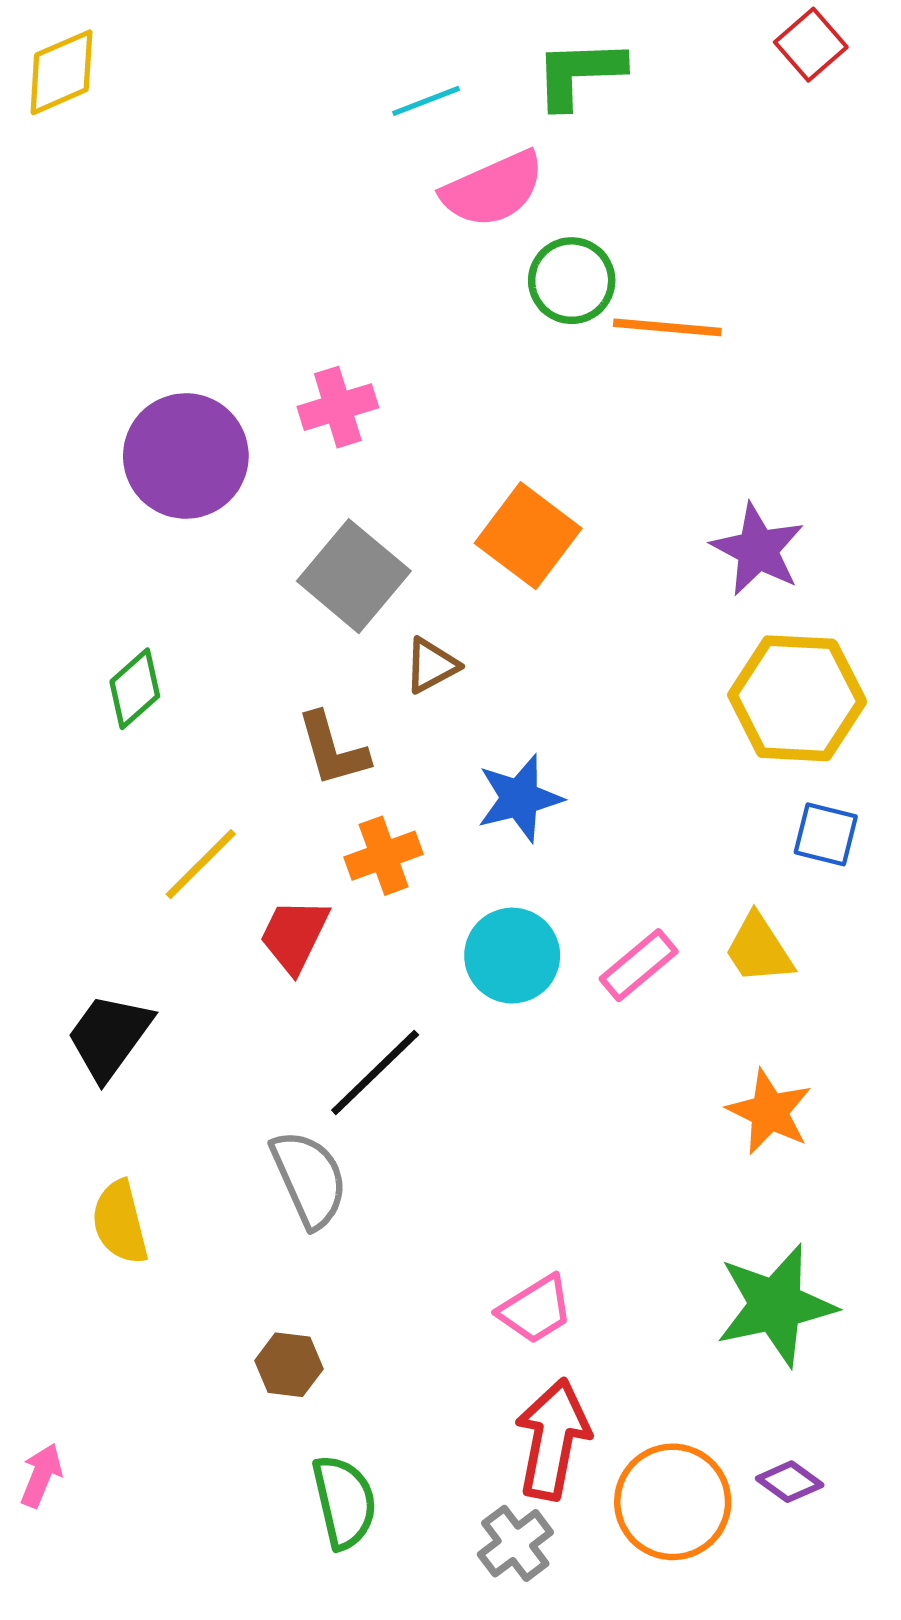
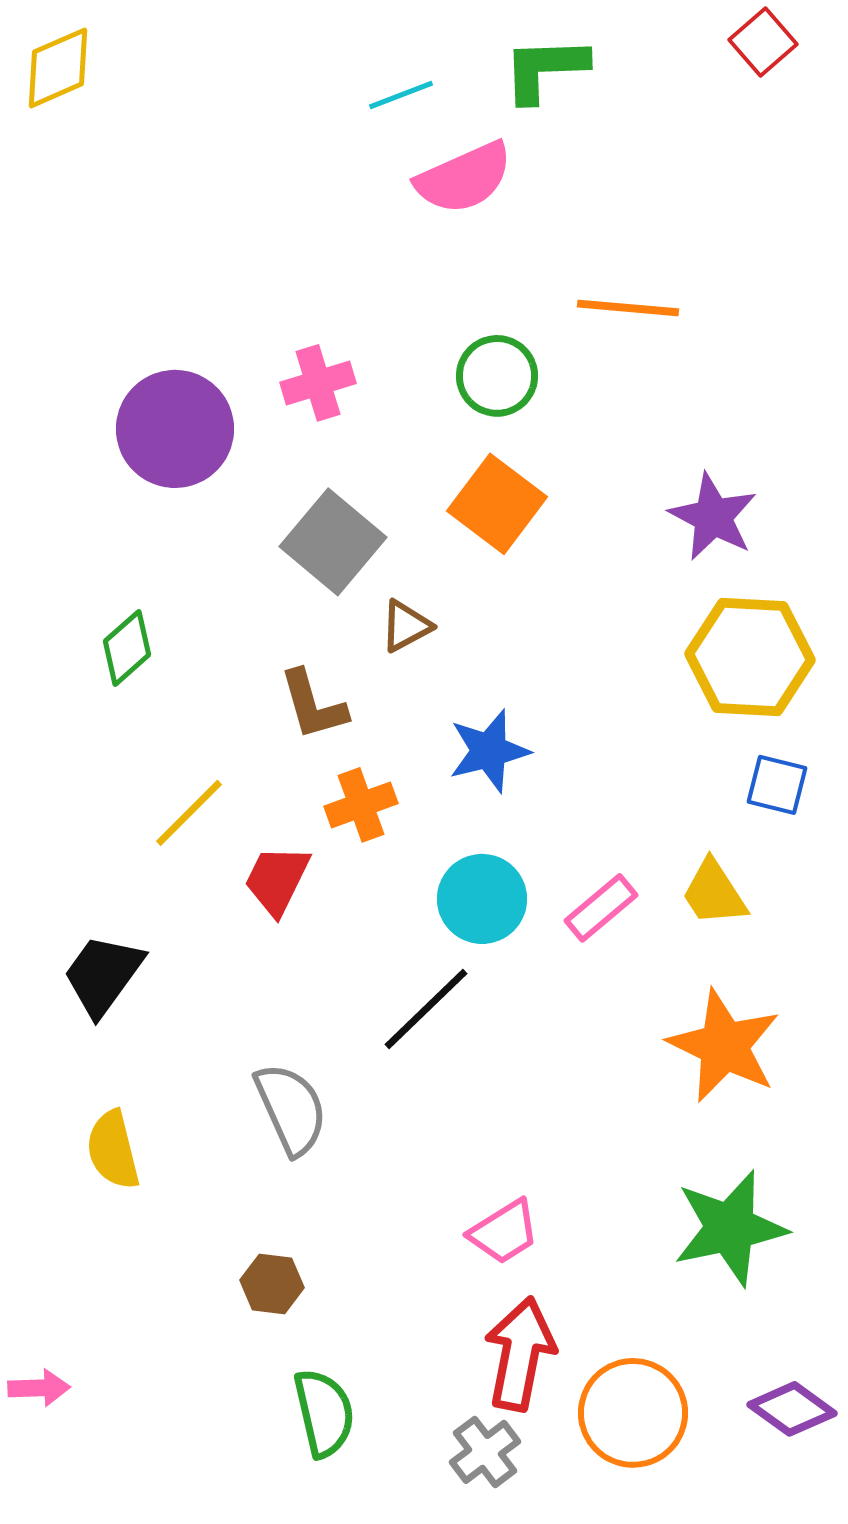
green circle: (572, 281) -> (497, 376), moved
black line: (375, 1072) -> (426, 1009), moved
orange star: (769, 1112) -> (724, 1046), size x1.4
pink arrow: (41, 1475) -> (39, 1388), turned 66
purple diamond: (790, 1482) -> (792, 1409), moved, size x1.4

